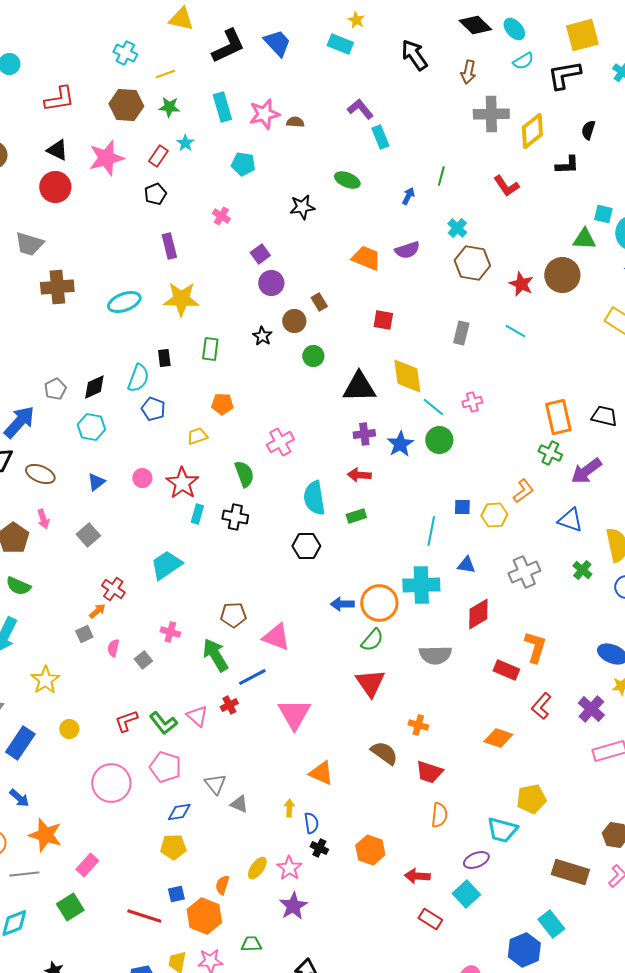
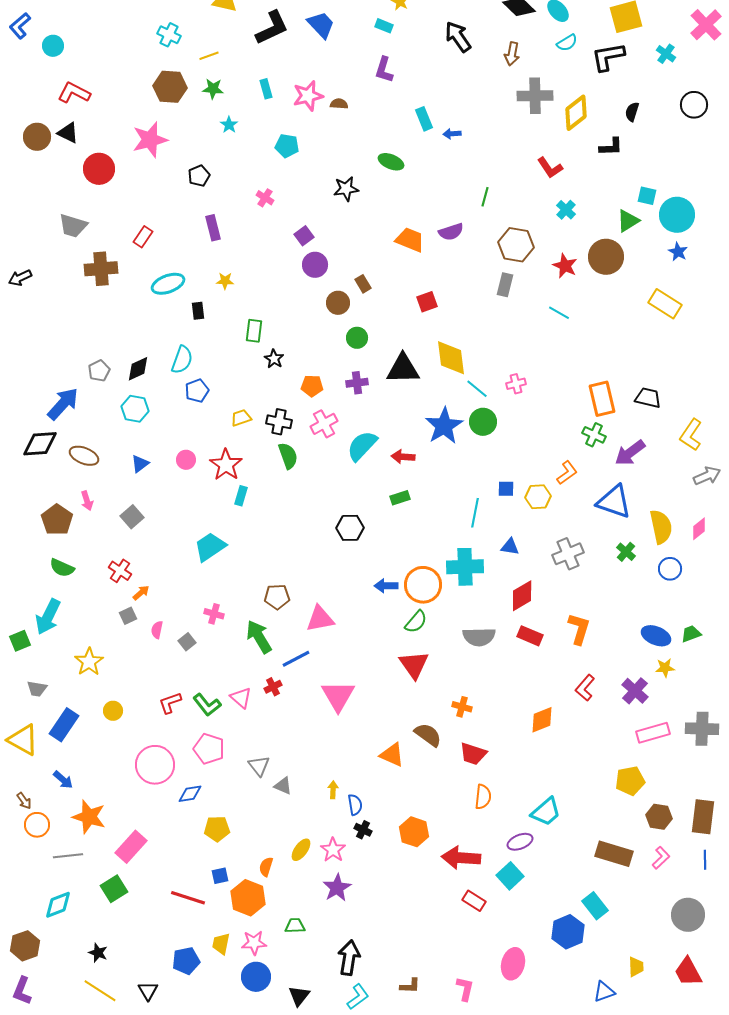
cyan rectangle: (340, 44) -> (384, 26), size x0.7
red L-shape: (59, 99) -> (74, 93), moved, turned -144
cyan rectangle: (222, 107) -> (266, 89), size x0.7
purple L-shape: (360, 109) -> (384, 70), moved, turned -124
black triangle: (57, 150) -> (68, 133), moved
red rectangle: (158, 156) -> (143, 237), moved
green line: (441, 176) -> (485, 197), moved
blue arrow: (408, 196) -> (452, 134), moved, turned -120
cyan cross: (457, 228) -> (566, 210), moved
green triangle: (584, 239) -> (628, 221), turned -35
yellow star: (181, 299) -> (225, 281), size x0.5
red square: (383, 320) -> (427, 302), turned -30
gray rectangle: (461, 333) -> (505, 285), moved
black star: (262, 336) -> (274, 359), moved
black rectangle: (164, 358) -> (198, 311), moved
orange pentagon: (222, 404) -> (312, 386), moved
blue pentagon: (153, 409) -> (197, 391), turned 30
purple cross: (364, 434) -> (357, 383), moved
blue star: (400, 444) -> (444, 426), size x1.4
cyan semicircle: (314, 498) -> (362, 446), moved, turned 52
black cross: (235, 517) -> (279, 422), moved
blue triangle: (570, 520) -> (614, 502), size x1.4
red cross: (113, 589) -> (120, 571), moved
pink triangle: (276, 637) -> (320, 619), turned -32
red rectangle: (506, 670) -> (530, 636), moved
orange diamond: (498, 738) -> (542, 720), turned -40
orange triangle: (321, 773) -> (392, 755), moved
yellow pentagon: (531, 799) -> (630, 781), moved
blue diamond: (179, 812) -> (190, 794), moved
cyan trapezoid: (502, 830) -> (546, 812), turned -56
pink rectangle: (87, 865) -> (131, 847), size x1.4
red arrow: (417, 876) -> (461, 858), size x1.5

